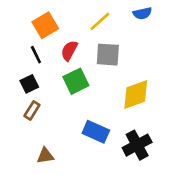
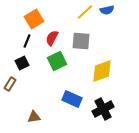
yellow line: (100, 21) -> (85, 12), moved
black line: (36, 55) -> (27, 41), turned 48
brown rectangle: (32, 110) -> (10, 84), moved

